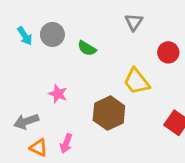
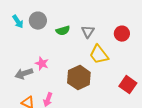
gray triangle: (134, 22) -> (88, 32), moved
green semicircle: (87, 48) -> (63, 31), turned -48
gray arrow: (26, 121) -> (24, 74), moved

